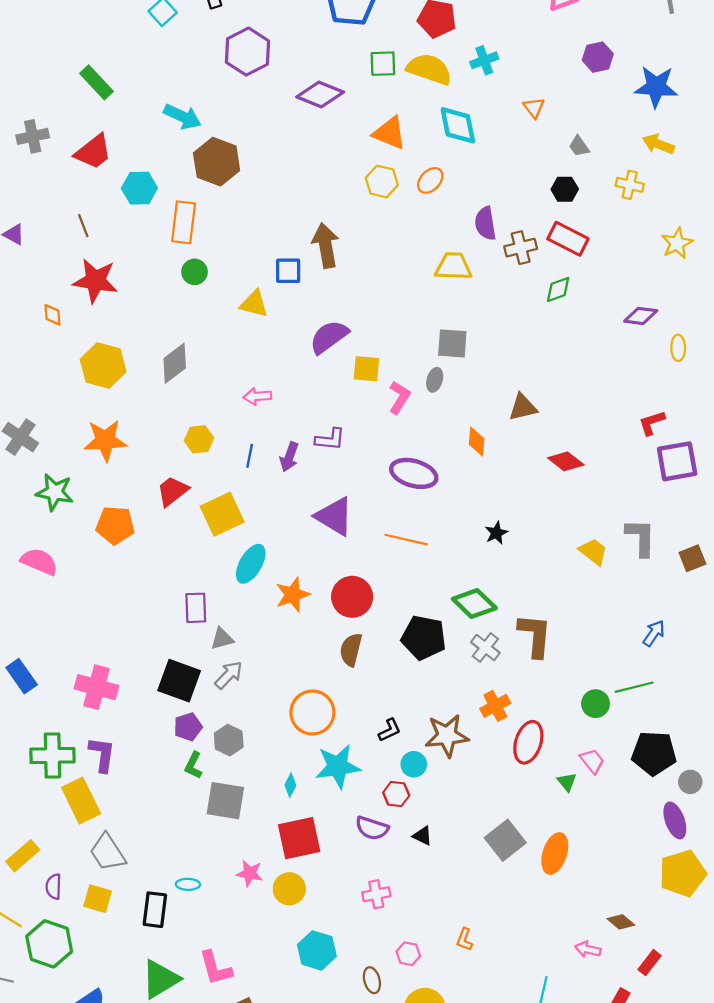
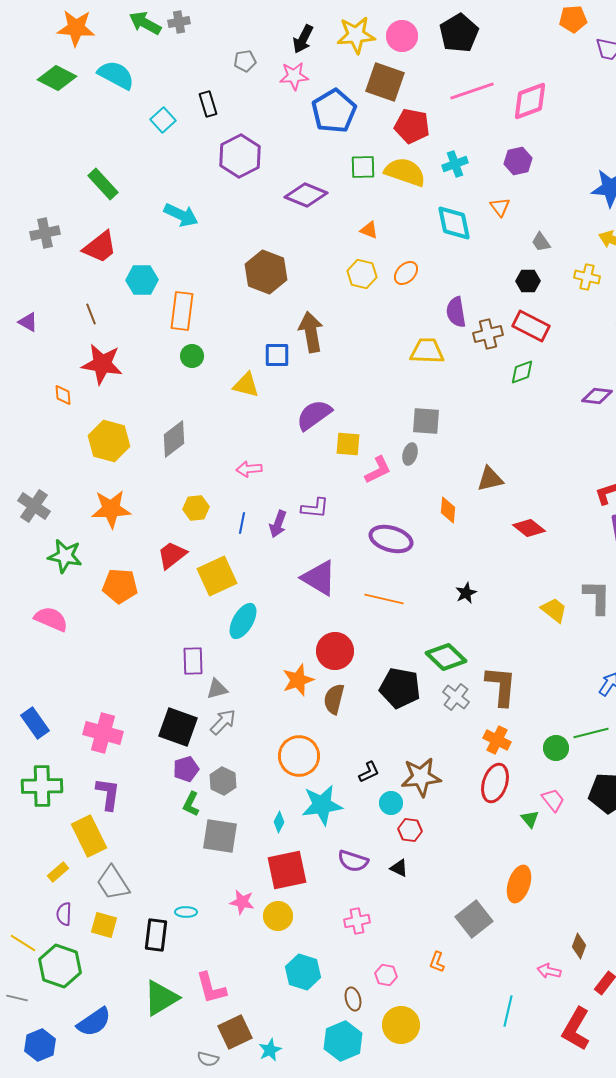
purple hexagon: (598, 57) -> (518, 161), moved
cyan diamond: (458, 125) -> (454, 223), moved
orange triangle: (390, 133) -> (369, 230), size x0.6
brown hexagon: (217, 162) -> (266, 272), moved
pink L-shape: (399, 397) -> (378, 470), turned 32
orange star: (293, 595) -> (298, 680), moved
orange cross: (495, 706) -> (497, 740), moved, turned -36
green cross: (52, 755) -> (42, 786), moved
red hexagon: (396, 794) -> (410, 830), moved
gray square: (505, 840) -> (474, 919), moved
yellow rectangle: (23, 856) -> (58, 872), moved, size x0.7
brown diamond: (621, 922) -> (579, 946), turned 70

